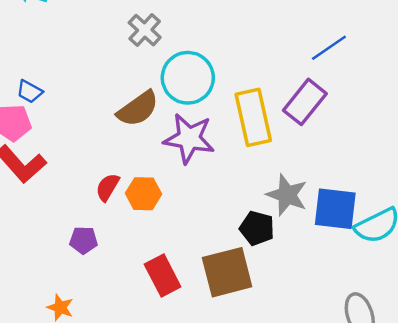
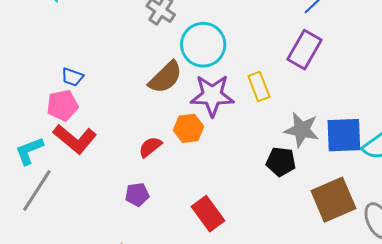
yellow rectangle: (253, 117) -> (259, 87), moved, size x0.6
red semicircle: (107, 187) -> (150, 147), turned 30
orange hexagon: (144, 194) -> (189, 128), moved
brown square: (227, 272) -> (333, 200), moved

